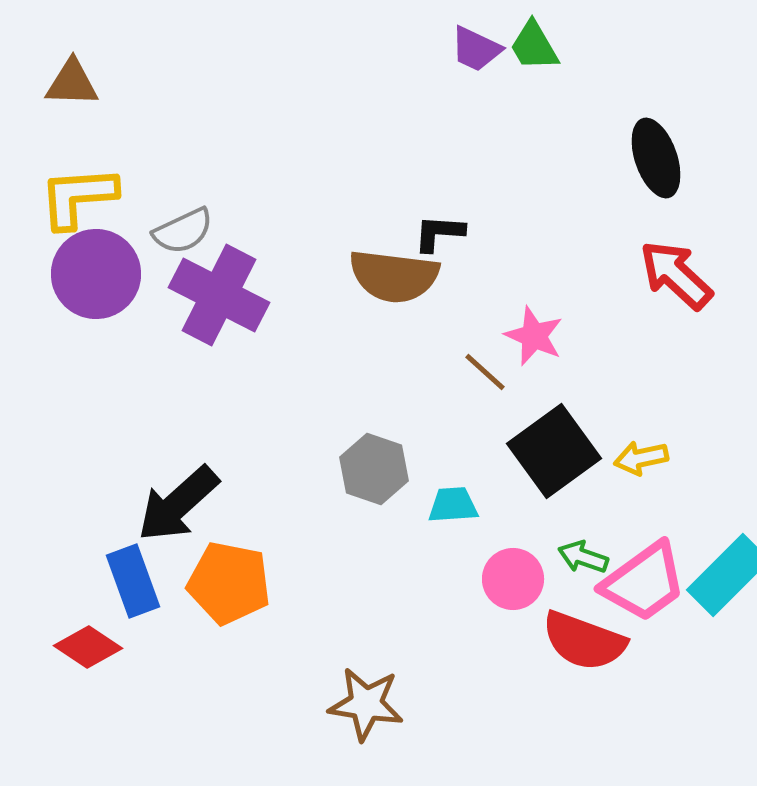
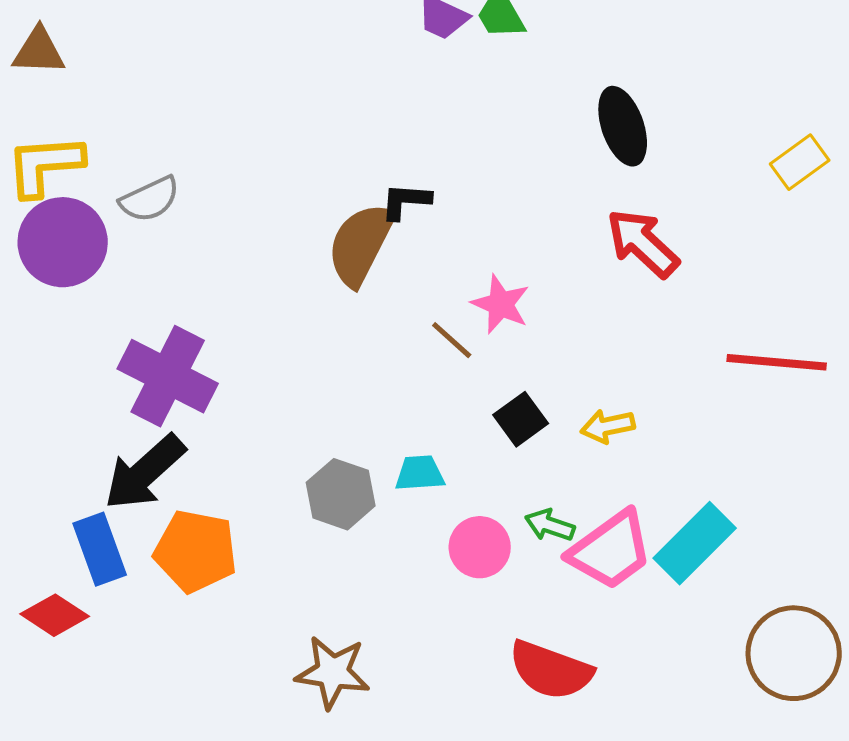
brown semicircle: (394, 276) -> (361, 244), turned 110
purple cross: (219, 295) -> (168, 376), moved
black square: (554, 451) -> (521, 419), size x0.6
gray hexagon: (374, 469) -> (341, 494), moved
red semicircle: (584, 641) -> (551, 670), moved

